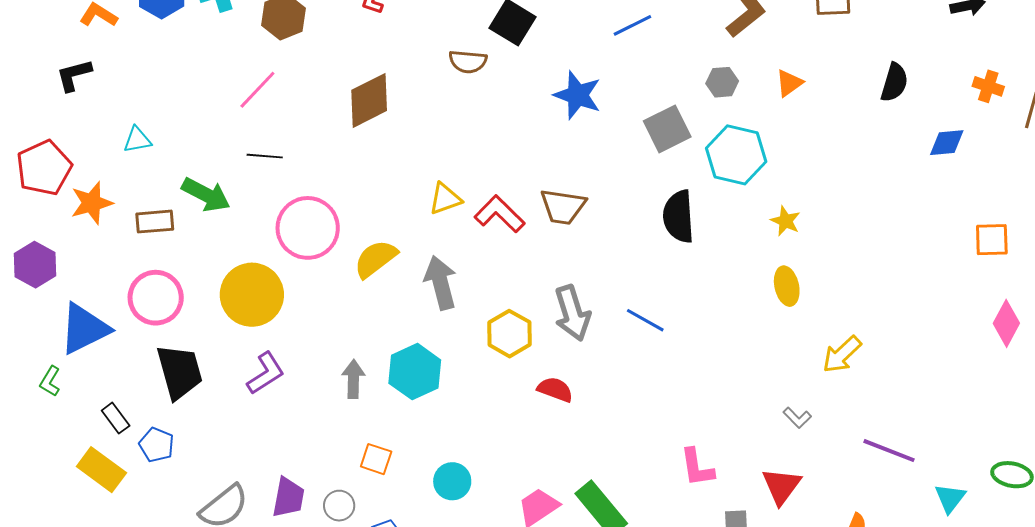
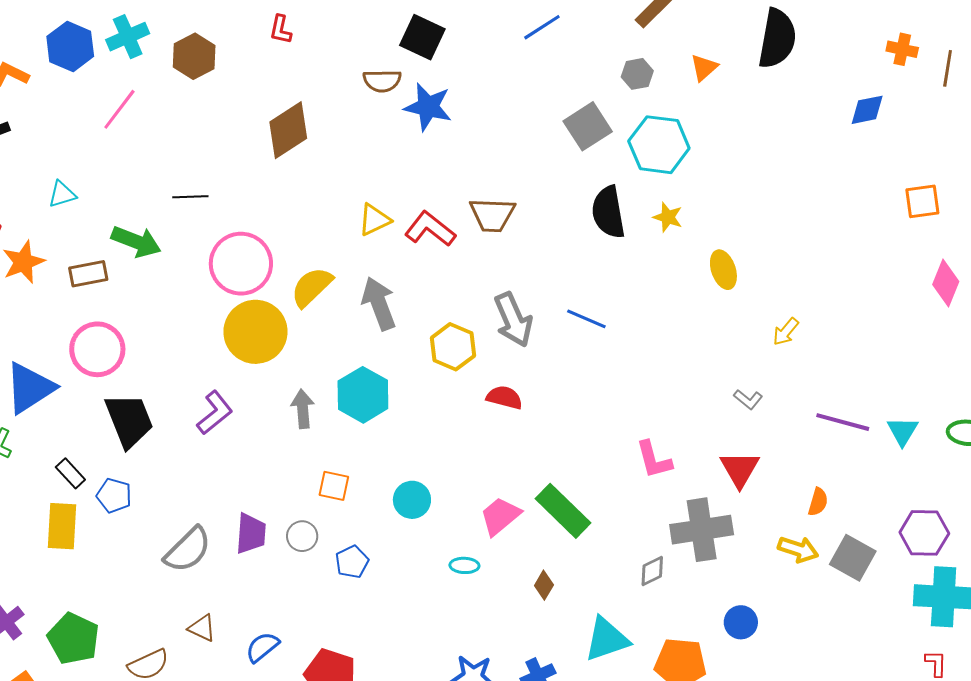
black semicircle: (894, 82) -> (777, 39), moved, size x1.5
pink line: (257, 90) -> (119, 109), moved
blue star: (578, 95) -> (428, 107), moved
yellow star: (785, 221) -> (668, 217), moved
yellow circle: (252, 295) -> (255, 332), moved
yellow arrow: (842, 354) -> (786, 332), size x0.7
yellow rectangle: (101, 470) -> (62, 526), turned 63
cyan triangle: (950, 498) -> (903, 431), moved

